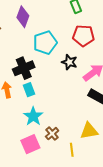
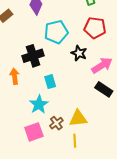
cyan rectangle: (29, 90) -> (50, 82), moved
yellow triangle: (89, 131) -> (78, 118), moved

